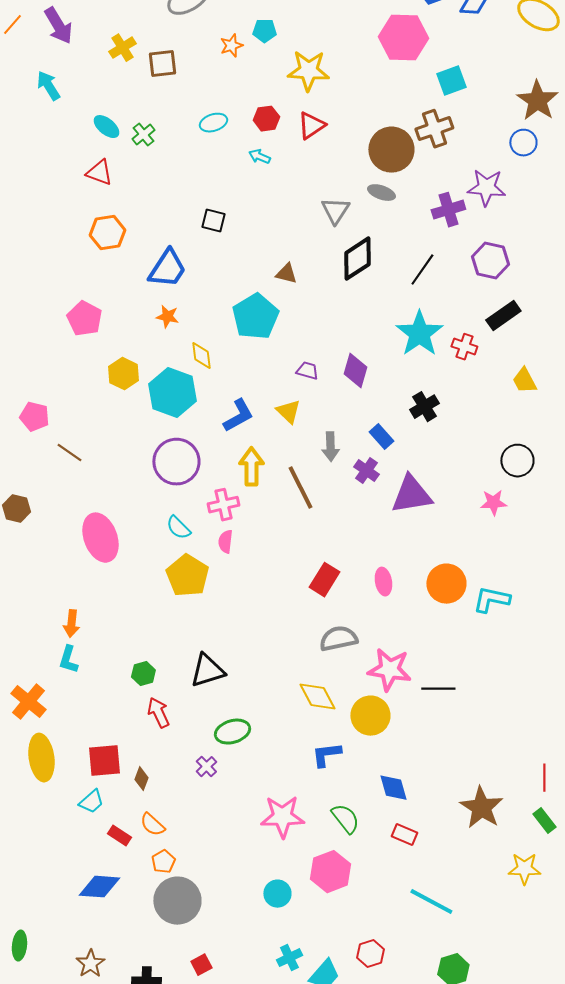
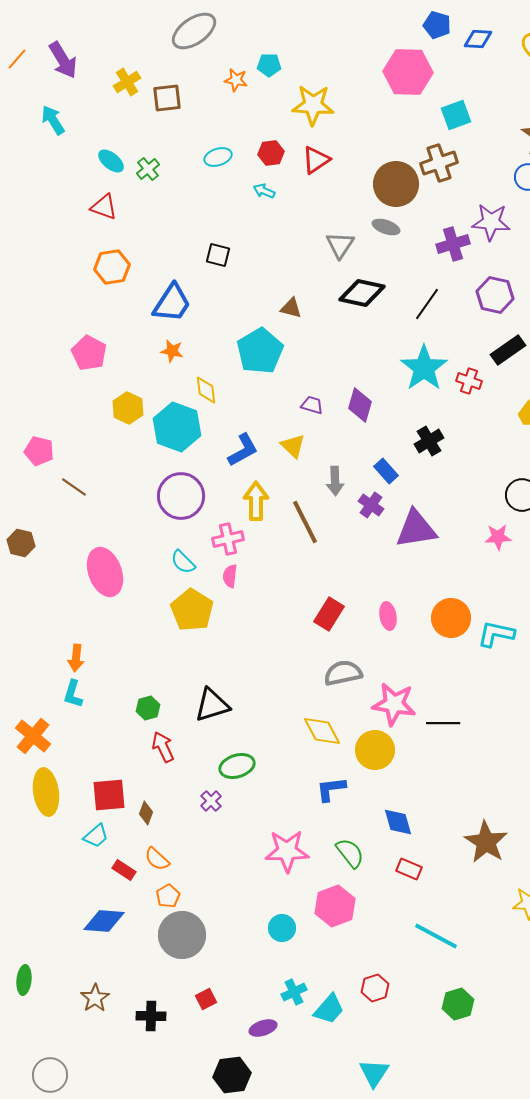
orange star: (231, 46) -> (236, 80), turned 30
black diamond: (357, 259) -> (362, 293), turned 45

